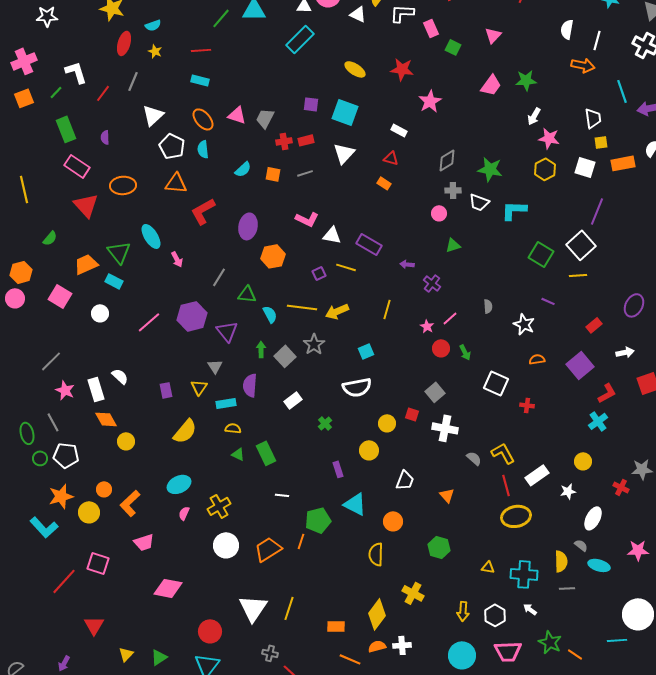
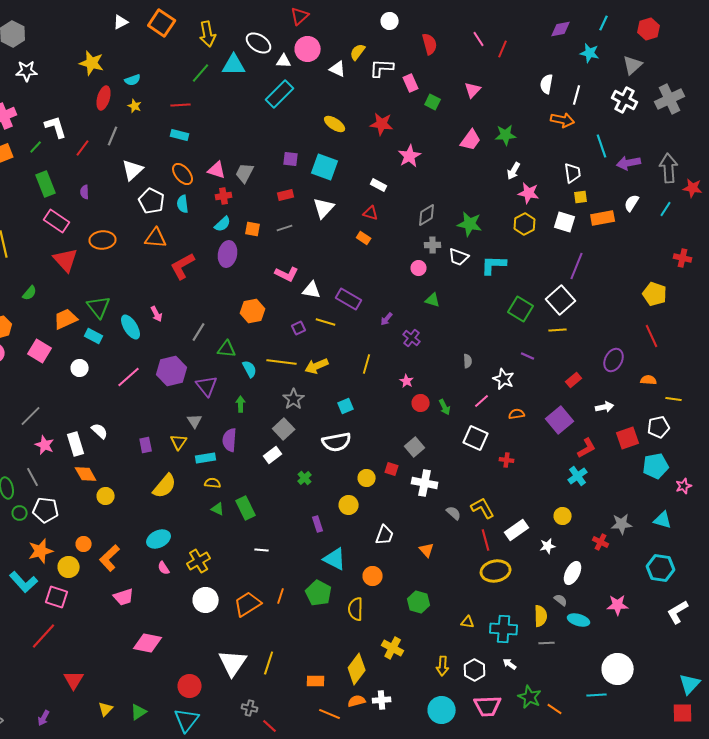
red cross: (284, 141) -> (224, 196), moved
purple ellipse: (248, 226) -> (228, 254), moved
cyan ellipse: (151, 236) -> (131, 327), moved
green triangle: (453, 245) -> (433, 300), turned 35
purple arrow: (407, 264) -> (387, 319), turned -56
pink line: (450, 318) -> (482, 401), moved
gray square: (285, 356) -> (284, 429), moved
pink semicircle: (184, 513) -> (164, 568), turned -56
green pentagon: (318, 520) -> (319, 593), moved, turned -30
pink square: (98, 563) -> (57, 597), moved

